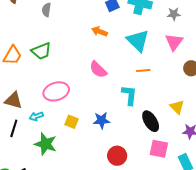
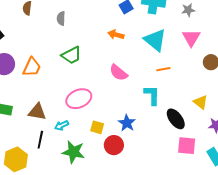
green trapezoid: (41, 51) -> (71, 55), moved
blue star: (102, 120) -> (127, 123), turned -30
red circle: (117, 156) -> (114, 145), moved

